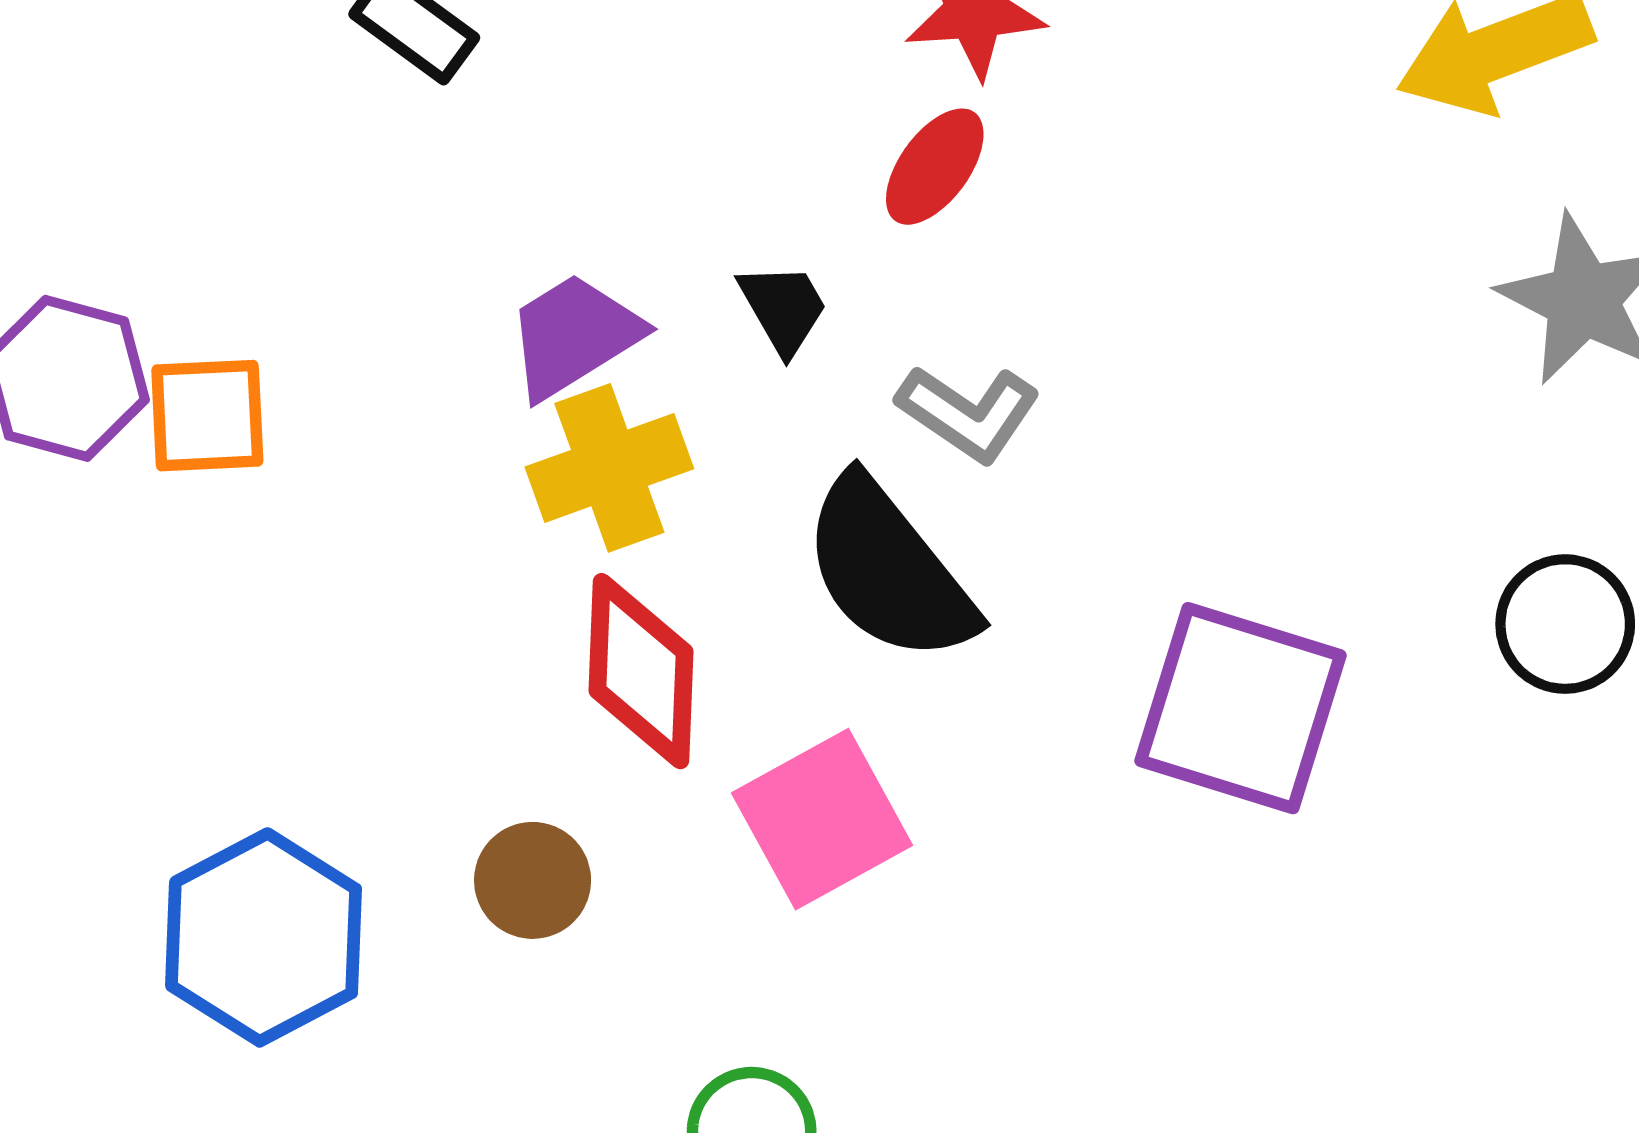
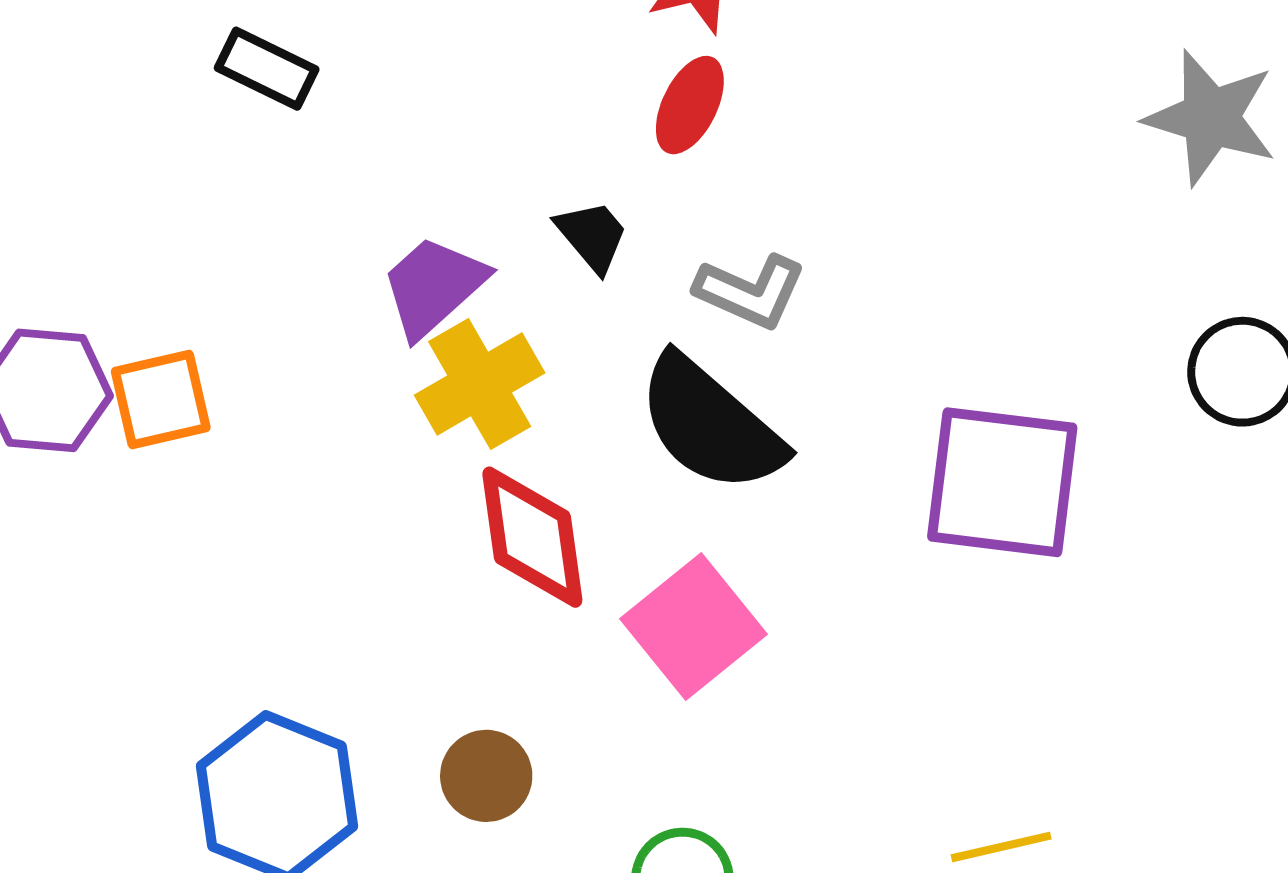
brown circle: (533, 880) -> (486, 776), moved

